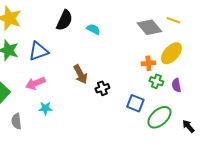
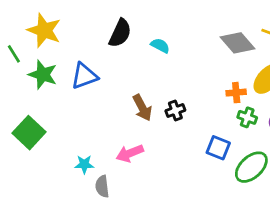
pink arrow: (35, 83) -> (130, 153), moved
black cross: (102, 88) -> (175, 110), moved
cyan star: (45, 108) -> (84, 164), moved
gray semicircle: (16, 121) -> (102, 186), moved

